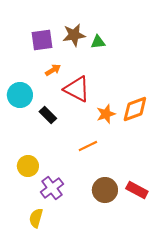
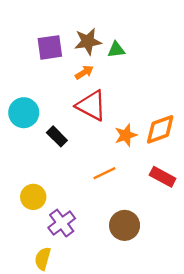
orange arrow: (53, 70) -> (84, 72), moved
red rectangle: (137, 190) -> (163, 177), moved

